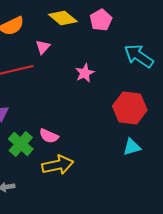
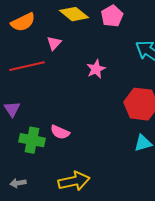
green cross: (21, 144) -> (32, 140), turned -30
yellow arrow: (58, 165) -> (74, 181), moved

